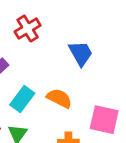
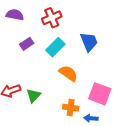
cyan rectangle: (22, 99) -> (55, 47), moved

